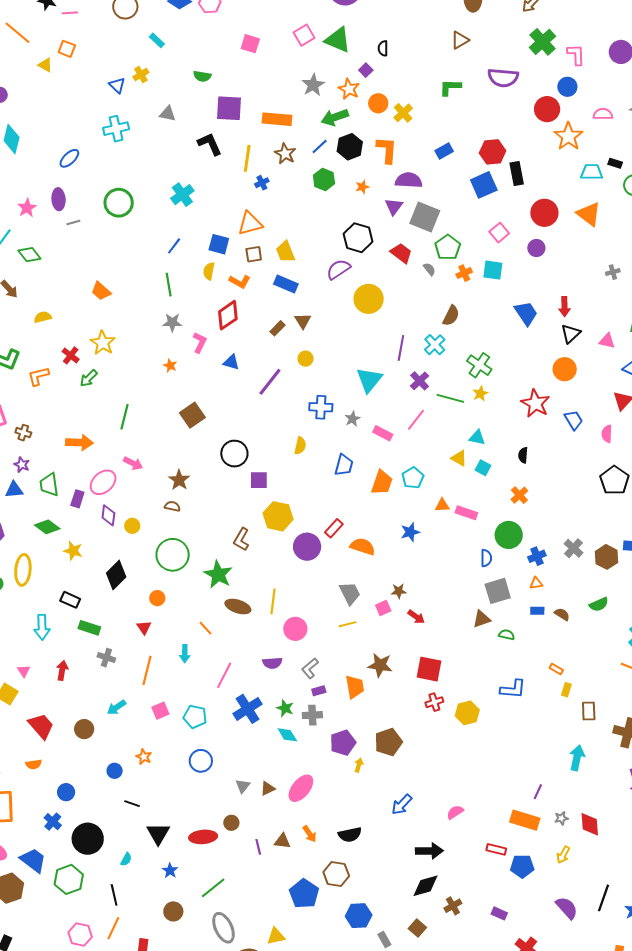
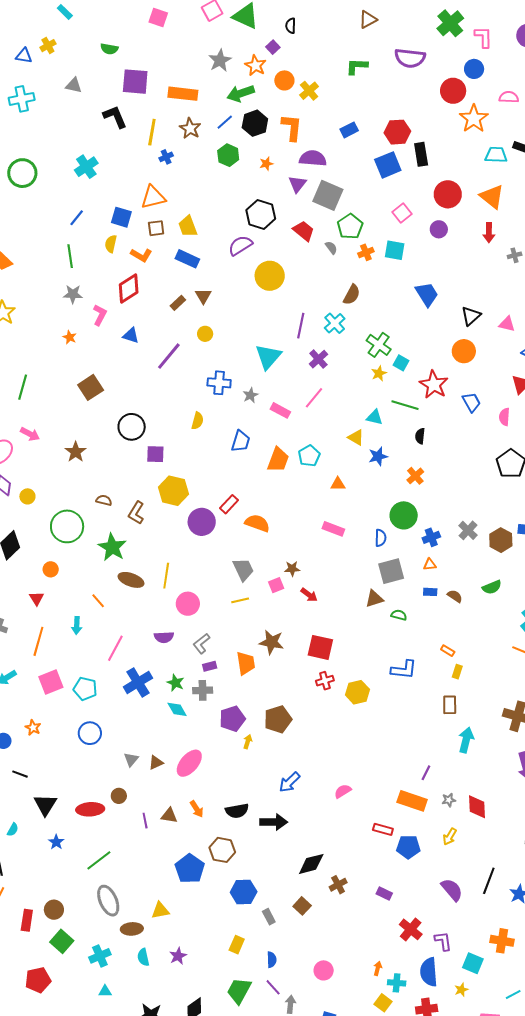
blue triangle: (117, 85) -> (24, 56), turned -36
red arrow: (564, 307) -> (489, 233), moved
green line: (450, 398) -> (405, 405), moved
cyan square: (483, 468) -> (401, 363), moved
brown semicircle: (172, 506) -> (104, 500), moved
pink rectangle: (466, 513) -> (333, 529), moved
blue star: (410, 532) -> (378, 456), moved
pink square: (160, 711) -> (51, 682), size x1.4
brown rectangle: (589, 711) -> (450, 705), moved
black arrow: (429, 851) -> (274, 822), moved
brown circle: (173, 911) -> (54, 910), moved

